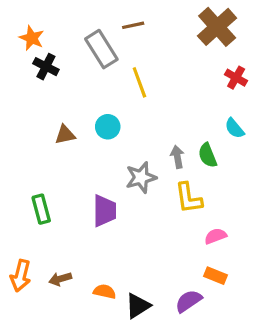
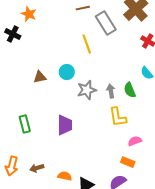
orange star: (32, 38) -> (29, 14), moved
gray rectangle: (101, 49) -> (106, 23), moved
black cross: (46, 67) -> (13, 34), moved
gray star: (141, 177) -> (87, 90), moved
orange rectangle: (215, 276) -> (128, 162), moved

